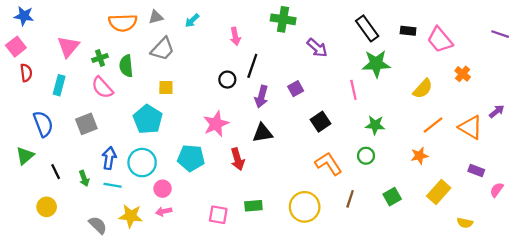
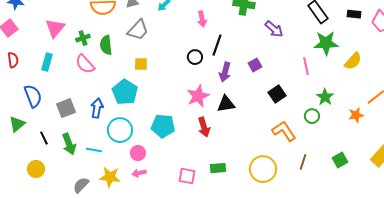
red semicircle: (26, 73) -> (13, 60), moved
yellow semicircle: (423, 89) -> (353, 61), moved
gray square: (86, 124) -> (66, 108), moved
pink star: (216, 124) -> (198, 96), moved
green star: (375, 125) -> (325, 97), turned 30
green circle: (366, 156) -> (312, 116), moved
orange star: (419, 156) -> (356, 115), moved
blue arrow: (109, 158) -> (97, 108), moved
green arrow: (84, 178) -> (69, 144), size x1.5
gray semicircle: (98, 225) -> (81, 185), turned -90

